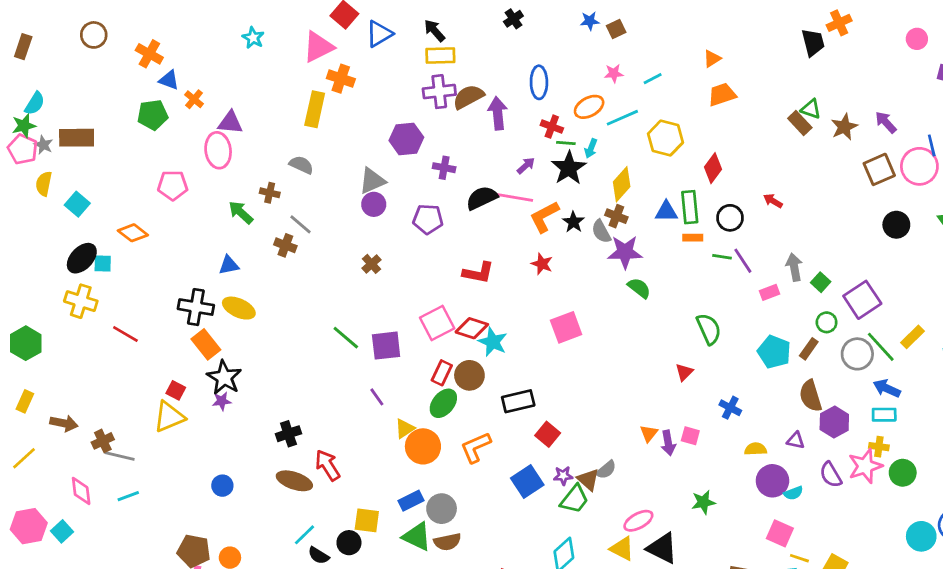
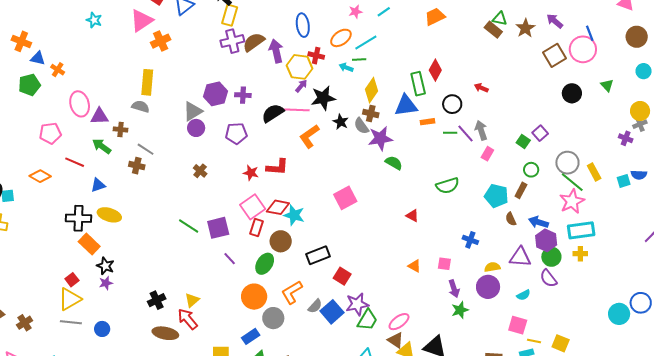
yellow rectangle: (440, 55) -> (230, 15), turned -65
orange cross: (341, 79) -> (161, 41), turned -36
yellow rectangle: (315, 109) -> (147, 82), moved
purple triangle: (230, 122) -> (99, 116), moved
yellow hexagon: (666, 138) -> (300, 67), moved
purple hexagon: (406, 139) -> (216, 94), moved
green line: (566, 143) -> (359, 60), moved
cyan arrow: (591, 148) -> (346, 67), turned 96
black star: (569, 168) -> (323, 98), moved, turned 30
green rectangle: (690, 207) -> (418, 84), moved
blue triangle: (666, 211) -> (406, 106), size x1.4
orange L-shape: (544, 217) -> (309, 136), moved
orange diamond: (133, 233) -> (40, 176), moved
red star: (542, 264) -> (251, 173), moved
gray arrow: (794, 267) -> (481, 130), moved
pink rectangle: (769, 292) -> (487, 154), turned -32
purple square: (862, 300) -> (540, 133), moved, size x0.6
green semicircle: (709, 329) -> (448, 186), turned 105
red line: (125, 334) -> (75, 162), moved
yellow rectangle: (913, 337) -> (594, 172), turned -66
gray circle: (857, 354) -> (567, 163), moved
red triangle: (684, 372) -> (412, 216), moved, turned -40
red rectangle: (442, 373) -> (257, 228), moved
black star: (224, 377) -> (105, 266), size x0.7
blue arrow: (887, 388) -> (539, 222), moved
red square: (176, 390) -> (72, 280), turned 32
brown semicircle: (811, 396) -> (511, 219), moved, size x0.6
purple line: (377, 397) -> (230, 259), moved
cyan rectangle: (884, 415) -> (581, 230), size x1.5
yellow triangle: (405, 429) -> (192, 300), moved
orange triangle: (649, 433) -> (414, 266), turned -32
purple triangle: (796, 440) -> (520, 257), size x1.6
purple arrow: (668, 443) -> (454, 289), moved
gray line: (120, 456) -> (71, 322), moved
pink star: (865, 466) -> (572, 201), moved
gray semicircle: (606, 470) -> (315, 306), moved
green circle: (903, 473) -> (551, 257), moved
purple star: (563, 476) -> (357, 304), size x1.6
brown triangle: (588, 480) -> (396, 340), moved
purple circle: (772, 481) -> (488, 287), moved
blue circle: (222, 486) -> (102, 329), moved
gray circle: (442, 509) -> (273, 318), moved
pink ellipse: (638, 521) -> (399, 322), moved

